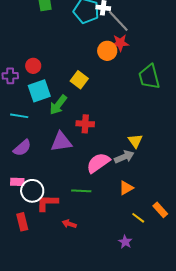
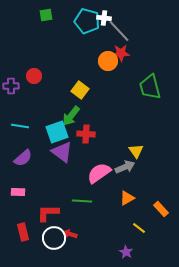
cyan square: (39, 91) -> (57, 132), moved
green arrow: (58, 105) -> (71, 116), moved
purple triangle: (61, 142) -> (62, 152), turned 45
white circle: (32, 191) -> (54, 238), moved
orange rectangle: (160, 210) -> (161, 209), moved

